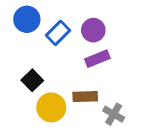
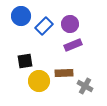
black square: (32, 80) -> (25, 61), turned 35

